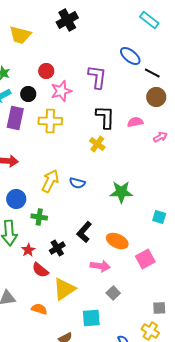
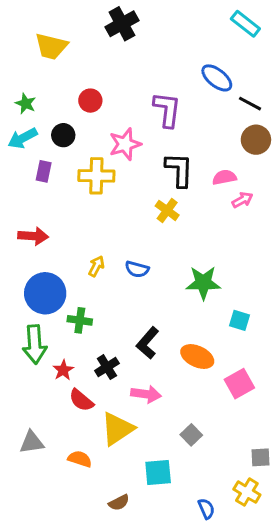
pink star: (61, 91) -> (125, 144), moved
purple rectangle: (15, 118) -> (44, 171), size x0.6
pink arrow: (160, 137) -> (242, 200), moved
yellow arrow: (50, 181) -> (96, 266), size x0.6
blue circle: (16, 199) -> (45, 293), size x1.4
cyan square: (159, 217) -> (239, 320), moved
pink arrow: (100, 266) -> (146, 394), moved

